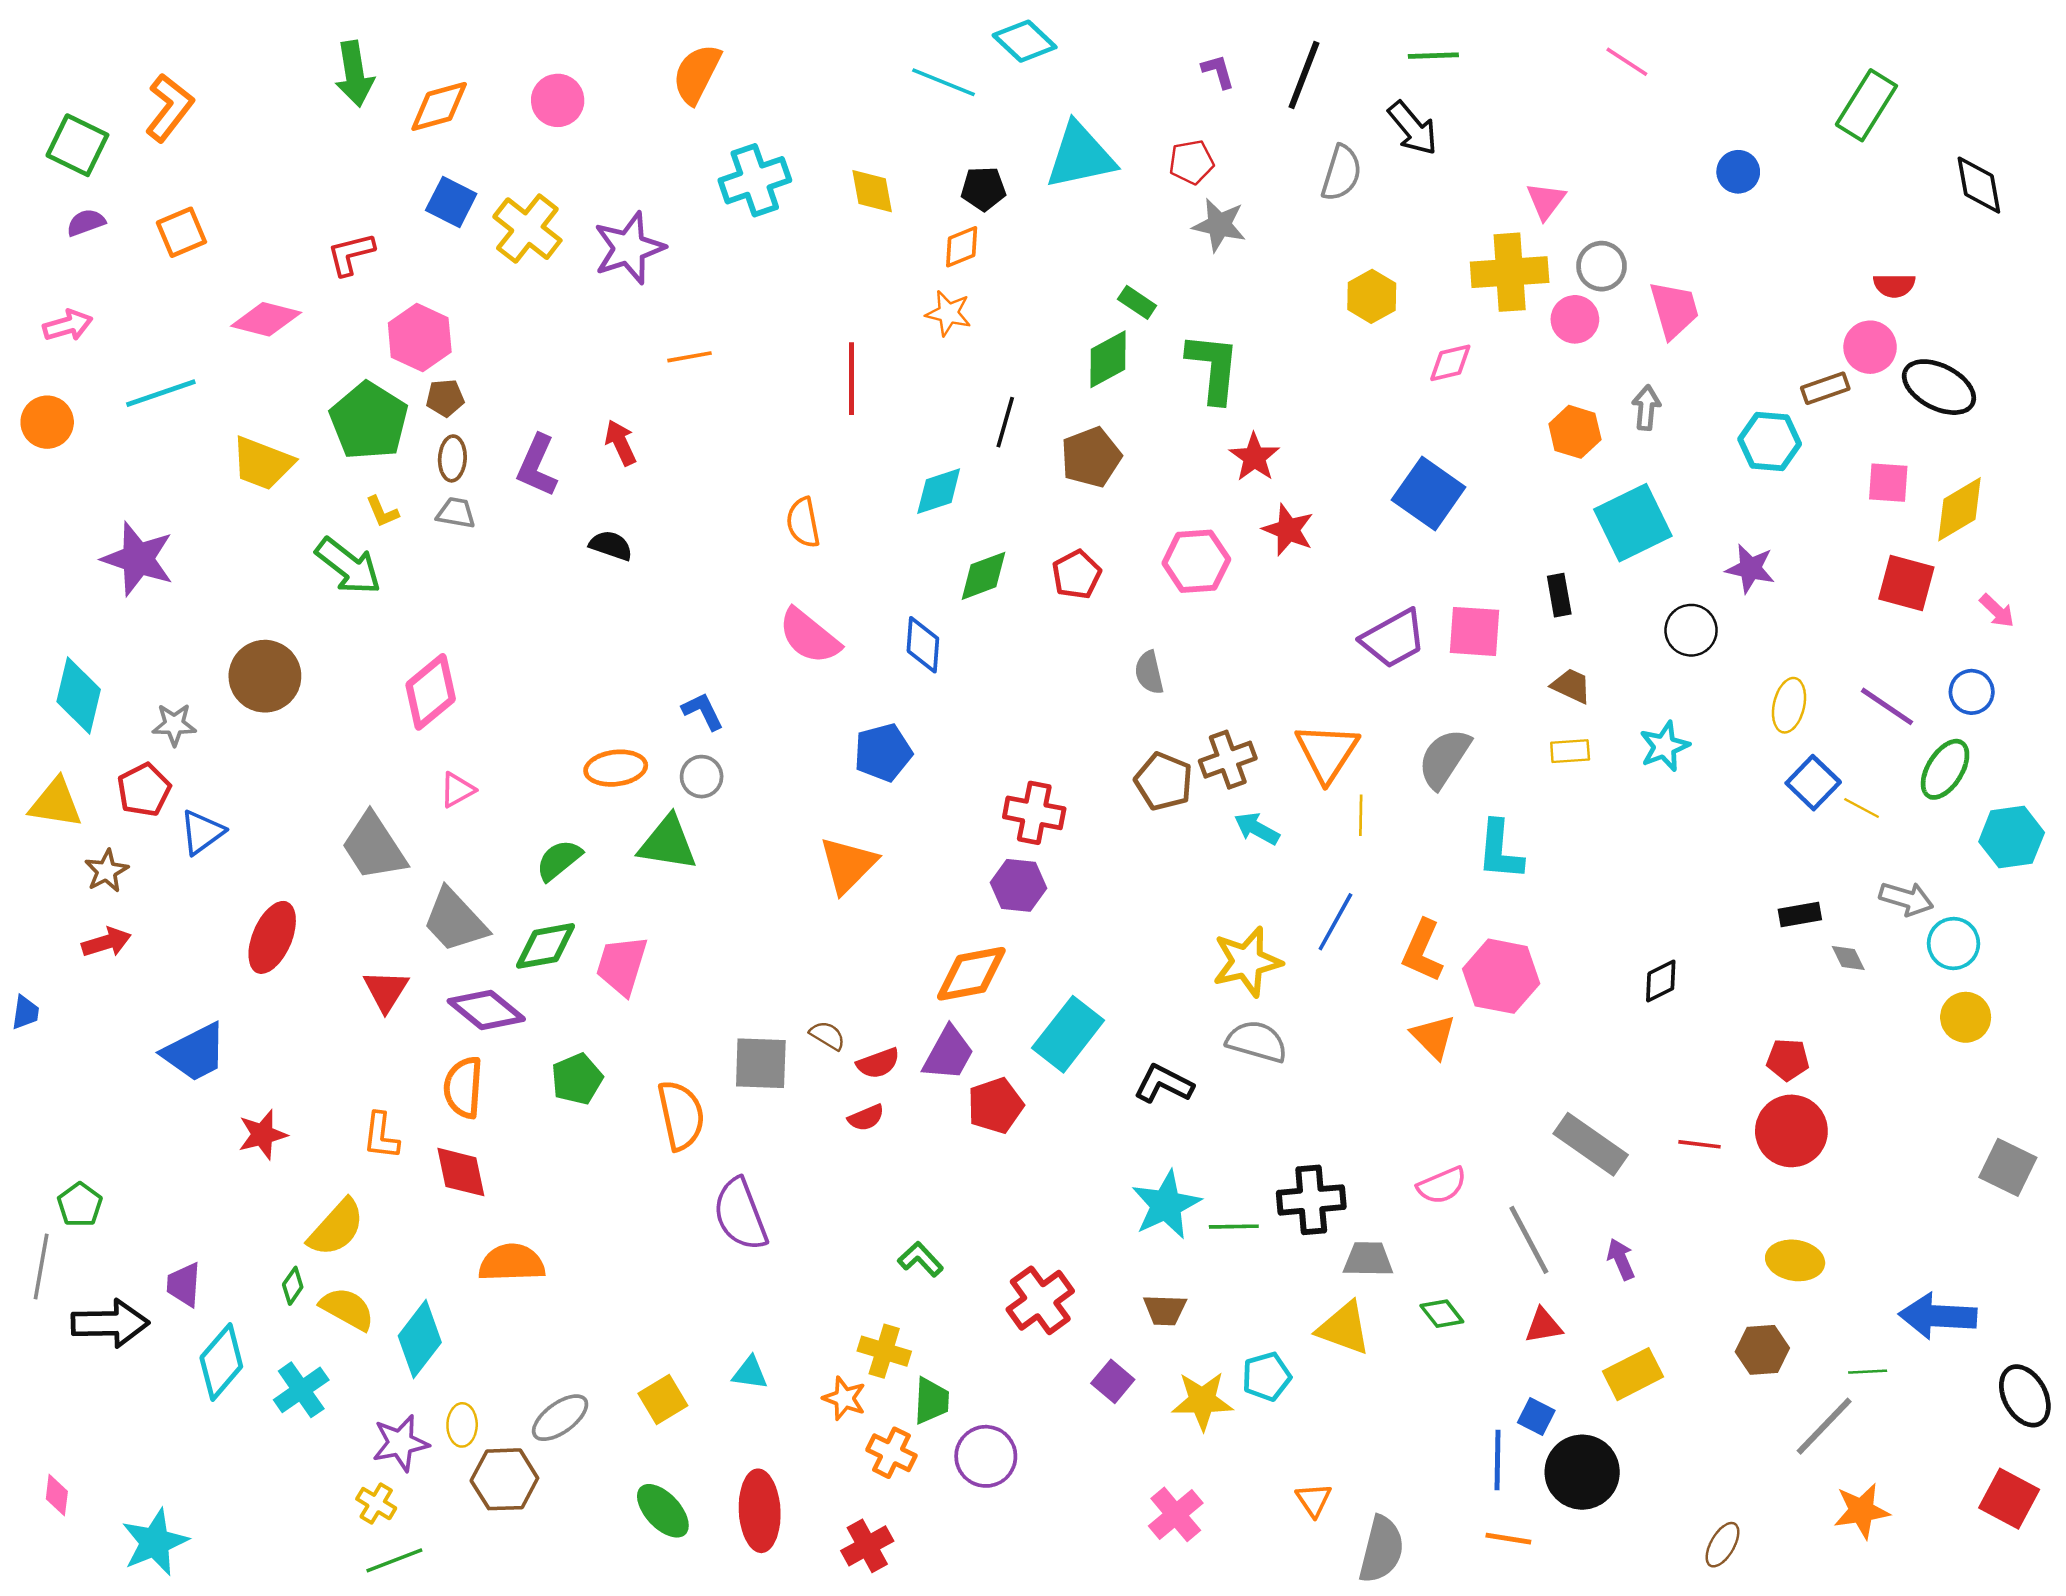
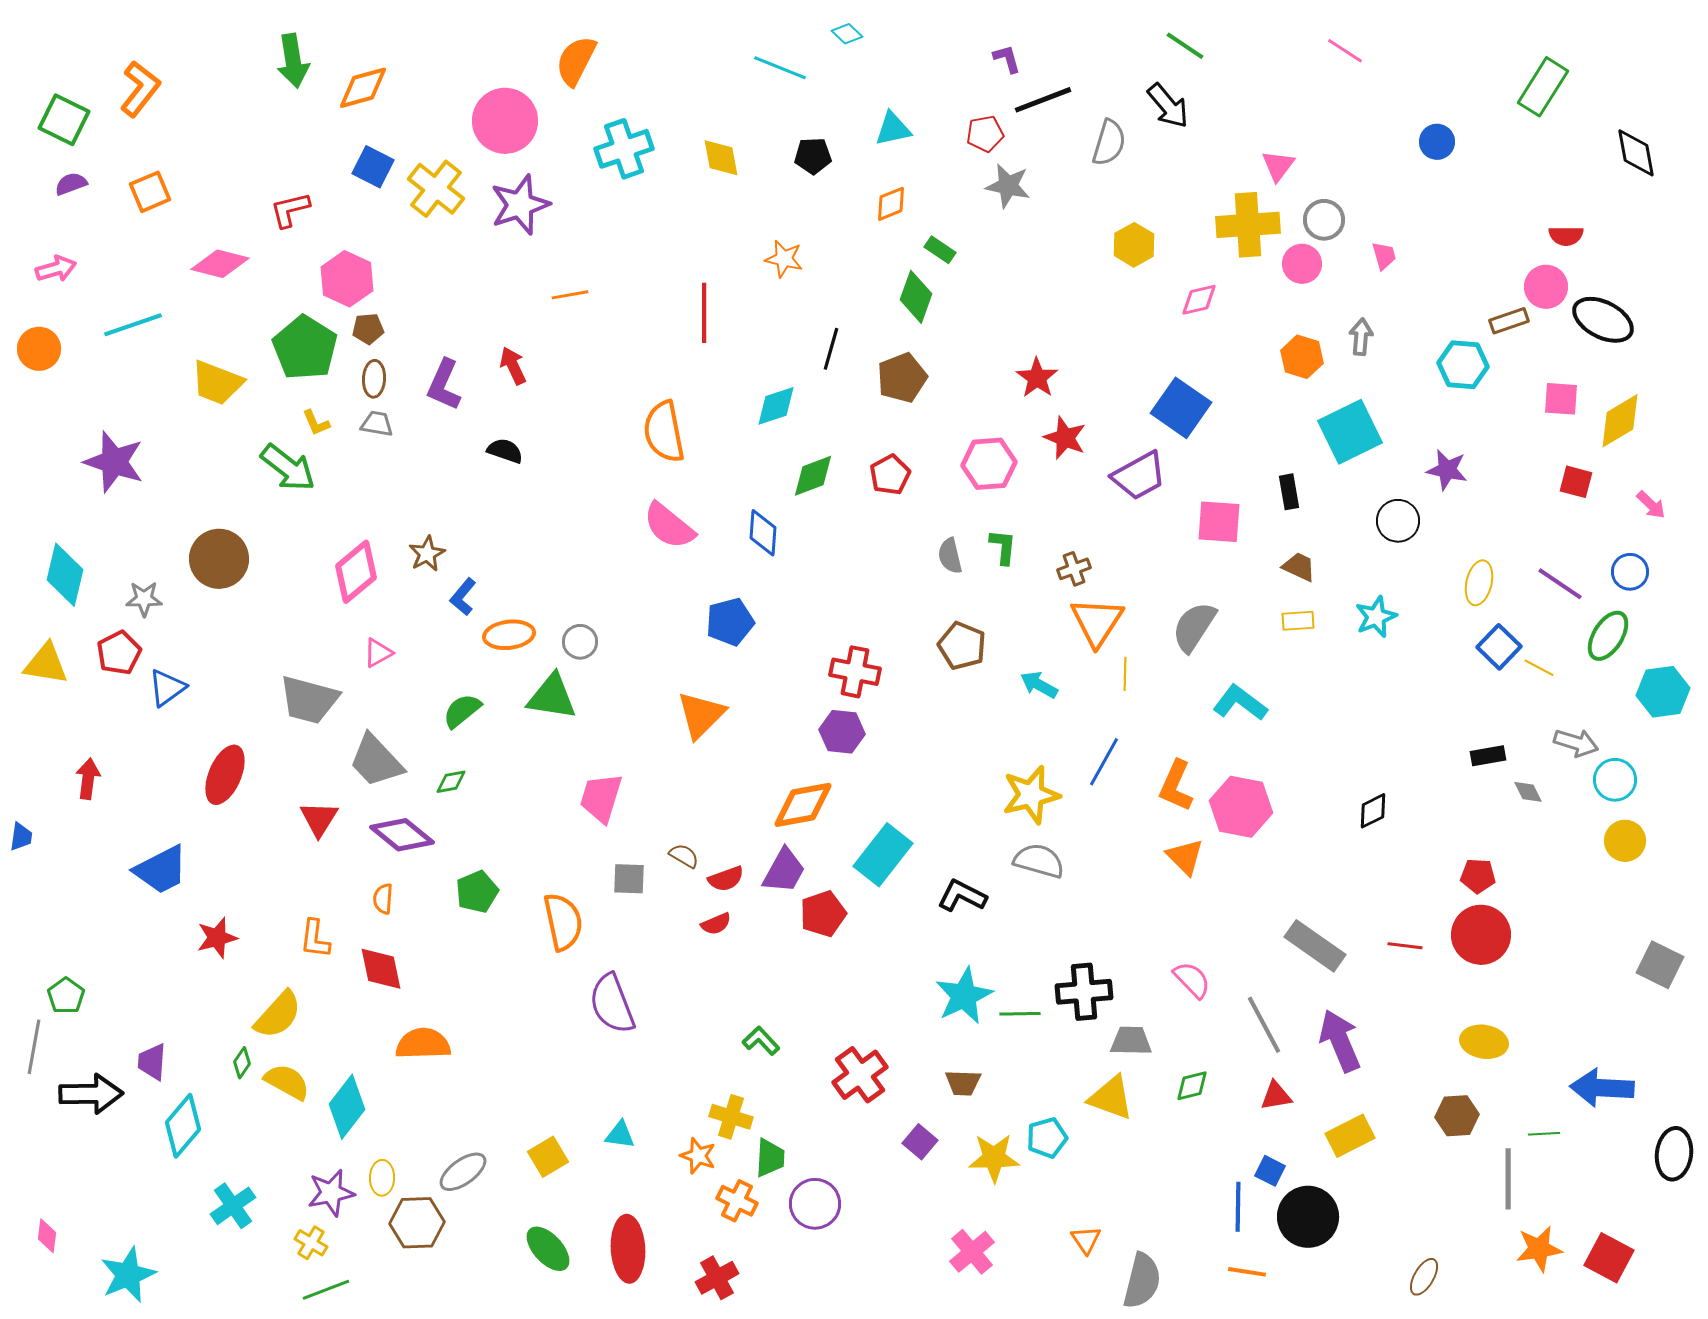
cyan diamond: (1025, 41) -> (847, 34), size x0.6
green line: (1433, 56) -> (1185, 46), turned 36
black line: (1304, 75) -> (1043, 100), moved, turned 48
pink circle: (558, 100) -> (505, 121), moved, size x1.5
cyan triangle: (1080, 156) -> (893, 129), size x0.6
orange diamond: (962, 247) -> (891, 204), moved
pink trapezoid: (1674, 310) -> (1384, 256), size x0.6
green diamond: (1108, 359) -> (916, 297), turned -42
green L-shape: (1213, 368) -> (1003, 547), moved, size x0.6
orange semicircle: (803, 523) -> (664, 432), size x1.5
red square: (1906, 583) -> (1576, 482), size x0.7
purple trapezoid: (1393, 639) -> (1139, 476), moved
blue L-shape: (703, 711) -> (463, 597), moved, turned -114
brown cross: (1228, 760) -> (1074, 569), moved, size x0.7
gray trapezoid: (374, 847) -> (309, 700), turned -42
cyan L-shape: (1500, 850) -> (1240, 703), turned 122
brown star: (106, 871) -> (427, 554), moved
red arrow: (106, 942) -> (88, 779), turned -66
green diamond: (546, 946) -> (451, 782), size x0.6
pink trapezoid: (622, 965) -> (601, 798), moved
gray square: (761, 1063) -> (629, 879), size x0.7
orange semicircle: (463, 1087) -> (383, 899), size x0.6
pink semicircle: (1442, 1185) -> (1192, 980), turned -111
purple arrow: (1621, 1259) -> (1340, 1041), size x1.8
green diamond: (1442, 1314) -> (1192, 1086), turned -66
cyan cross: (301, 1390) -> (233, 1206), moved
black ellipse: (2025, 1396) -> (1674, 1154), turned 36
gray line: (1824, 1426) -> (1508, 1179), turned -44
red square: (2009, 1499) -> (1609, 1258), moved

